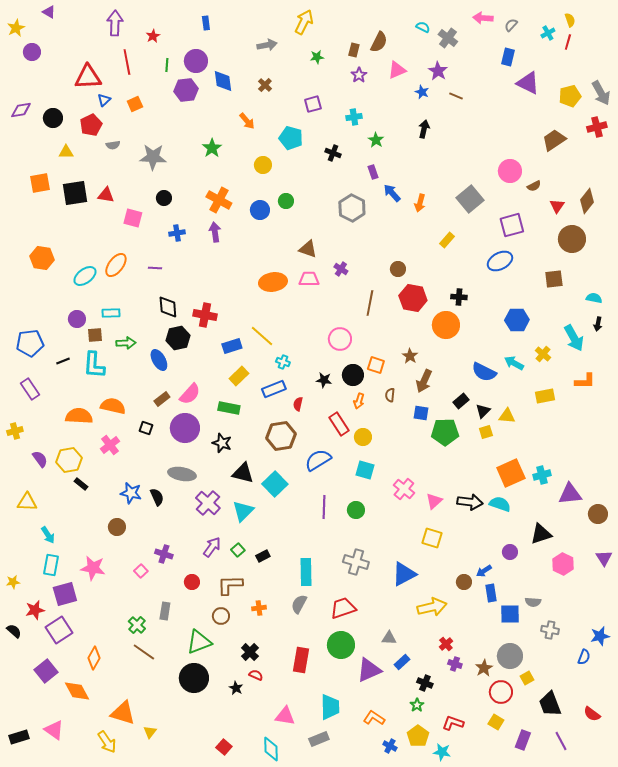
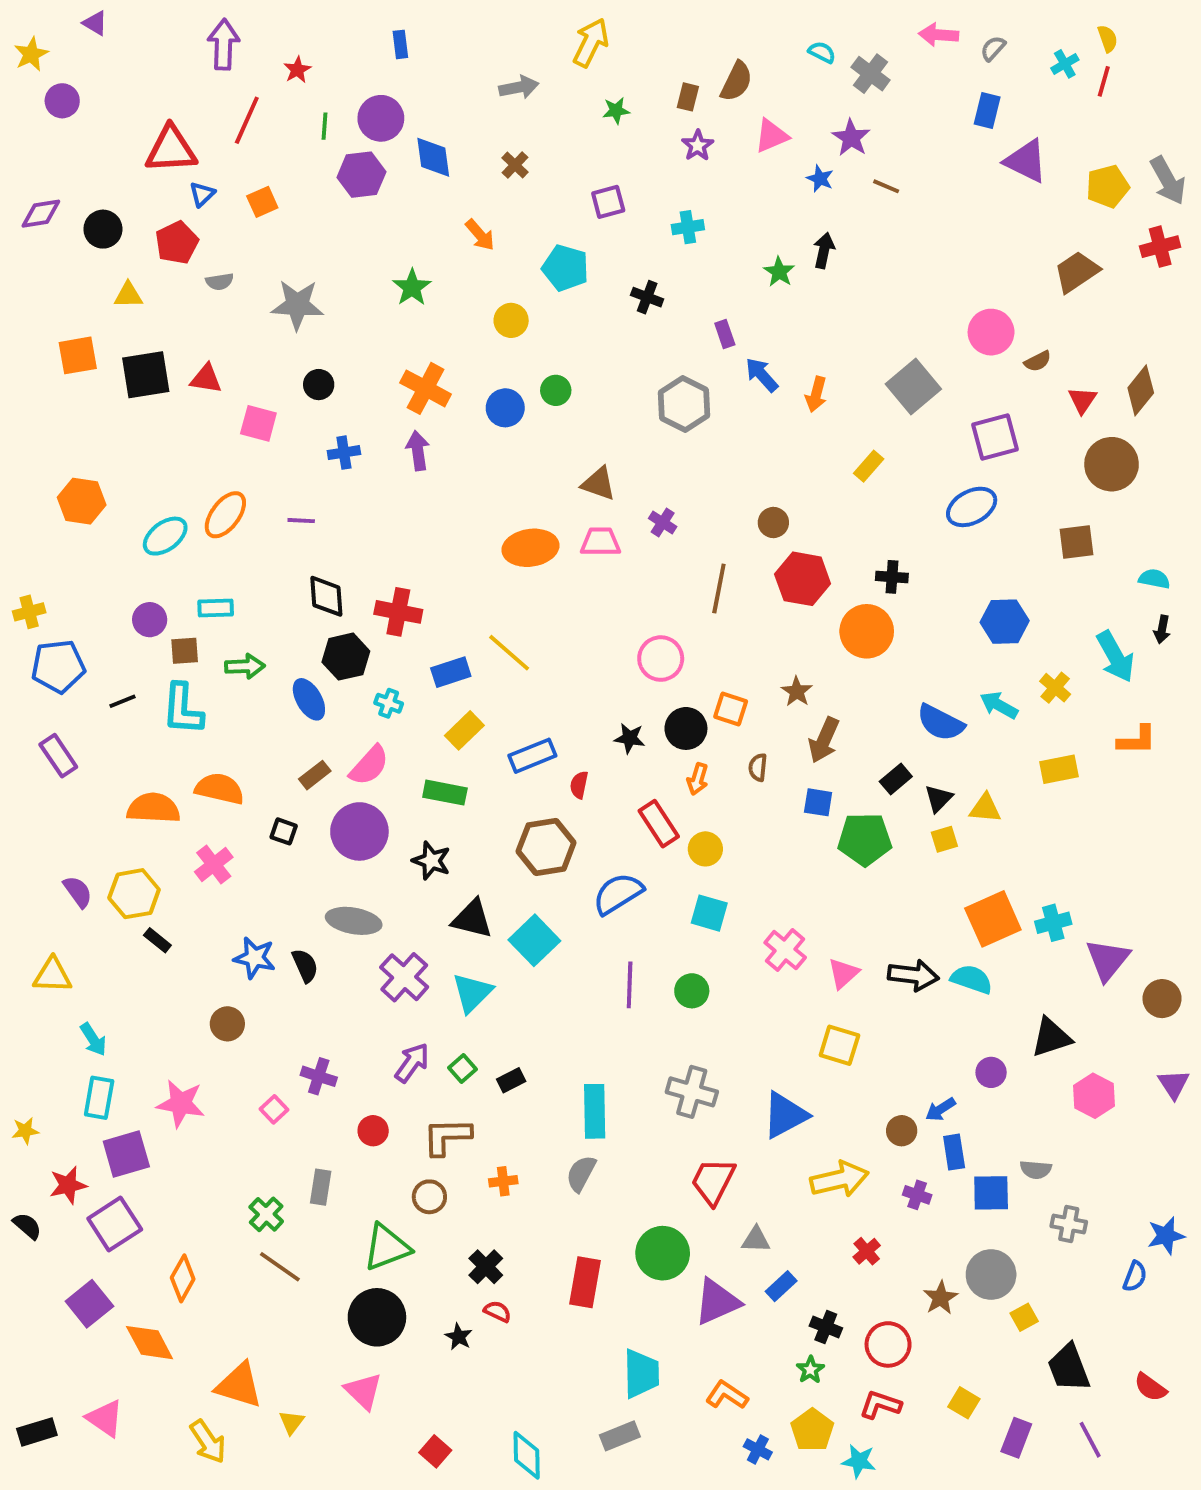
red line: (127, 62) -> (247, 120), turned 35
green star: (376, 140) -> (779, 272), moved
cyan cross: (283, 362) -> (389, 703), moved
yellow cross: (15, 431) -> (29, 612), moved
purple triangle: (570, 494) -> (1108, 960), turned -45
red trapezoid: (343, 608) -> (713, 1181), moved, turned -44
purple cross: (455, 664) -> (917, 1195), moved
red circle: (501, 692) -> (888, 1344), moved
pink triangle: (285, 716) -> (363, 1391), moved, turned 35

